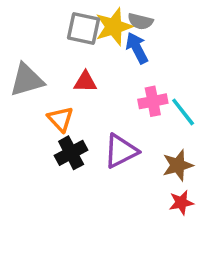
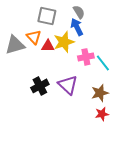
gray semicircle: (140, 21) -> (79, 12), turned -136
yellow star: (114, 27) -> (64, 42), moved
orange triangle: (60, 119) -> (34, 37), moved
purple triangle: (121, 151) -> (68, 85), turned -50

